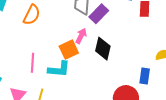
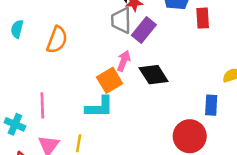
black diamond: (103, 49) -> (154, 75), turned -40
pink line: (33, 63) -> (42, 105), moved

